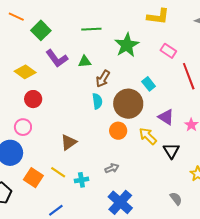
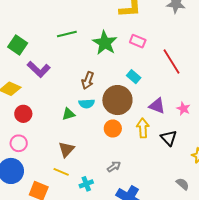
pink rectangle: (168, 51) -> (138, 41), moved
green triangle: (85, 62) -> (68, 114), moved
cyan semicircle: (97, 101) -> (87, 104), turned 105
yellow arrow: (148, 136) -> (143, 128), turned 54
yellow line: (58, 172) -> (61, 172), moved

